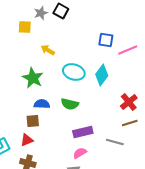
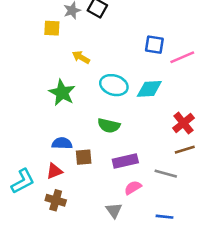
cyan diamond: (102, 75) -> (149, 89), turned 50
blue semicircle: (42, 104) -> (62, 143), moved
brown square: (33, 121) -> (84, 157), moved
pink semicircle: (80, 153) -> (133, 188), moved

